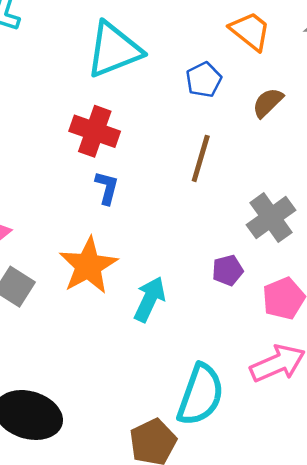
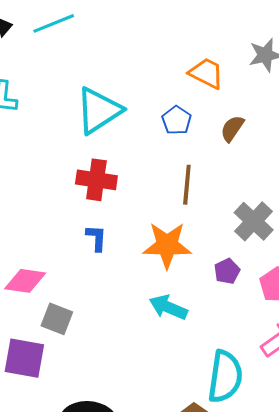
blue L-shape: (107, 188) -> (96, 238), moved
orange star: (88, 266) -> (167, 245), moved, turned -30
cyan arrow: (150, 299) -> (168, 307), turned -81

